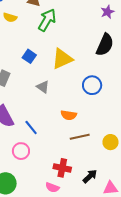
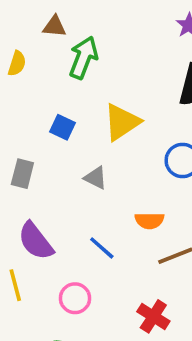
yellow semicircle: (10, 17) -> (17, 63), turned -80
blue line: (31, 127) -> (102, 248), moved
red cross: (62, 168) -> (153, 316), turned 30

